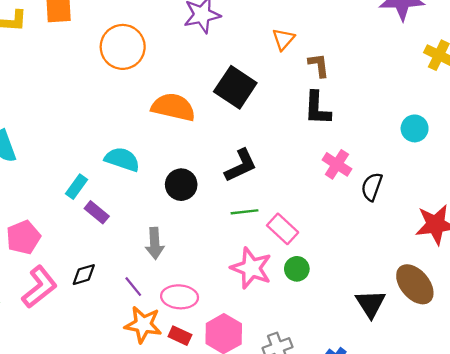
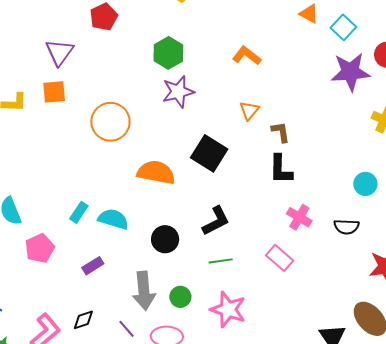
cyan rectangle: (77, 187) -> (79, 212), moved
black semicircle: (372, 187) -> (346, 227), moved, turned -105
purple rectangle: (97, 212) -> (93, 266), turned -70
pink rectangle: (283, 229) -> (280, 258), moved
pink pentagon: (23, 237) -> (40, 248), moved
gray arrow: (155, 243) -> (144, 291), size x1.4
green circle: (297, 269) -> (180, 297), moved

